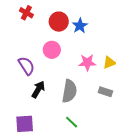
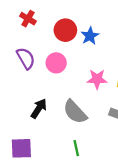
purple semicircle: (26, 66) -> (26, 58), moved
gray semicircle: (69, 91) -> (75, 112), turned 125
green line: (72, 122) -> (76, 148), turned 32

